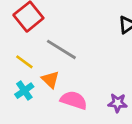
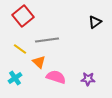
gray line: (61, 49) -> (47, 40), turned -40
cyan cross: (24, 91) -> (15, 78), moved

